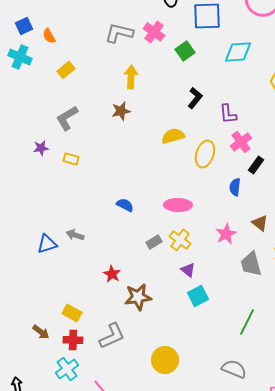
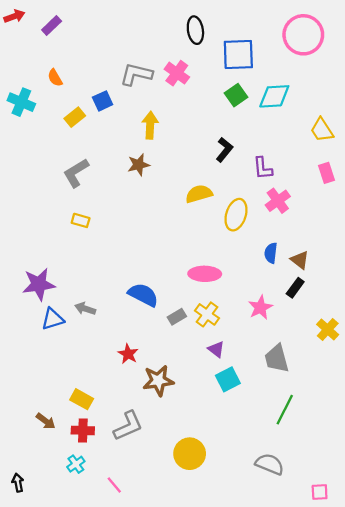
blue square: (24, 26) -> (103, 101), moved
green square: (185, 51) -> (236, 95), moved
purple star: (41, 148) -> (39, 284), moved, size x1.8
black rectangle: (256, 165) -> (295, 288), moved
blue semicircle: (125, 205) -> (143, 295), moved, size x1.5
brown triangle: (260, 223) -> (300, 260), moved
gray trapezoid: (251, 264) -> (277, 359), moved
cyan cross: (67, 369) -> (76, 464), size x0.7

